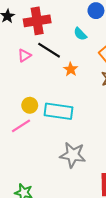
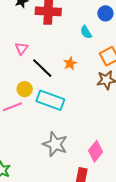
black line: (49, 50) -> (42, 68), moved
pink triangle: (24, 55) -> (22, 48), moved, turned -32

